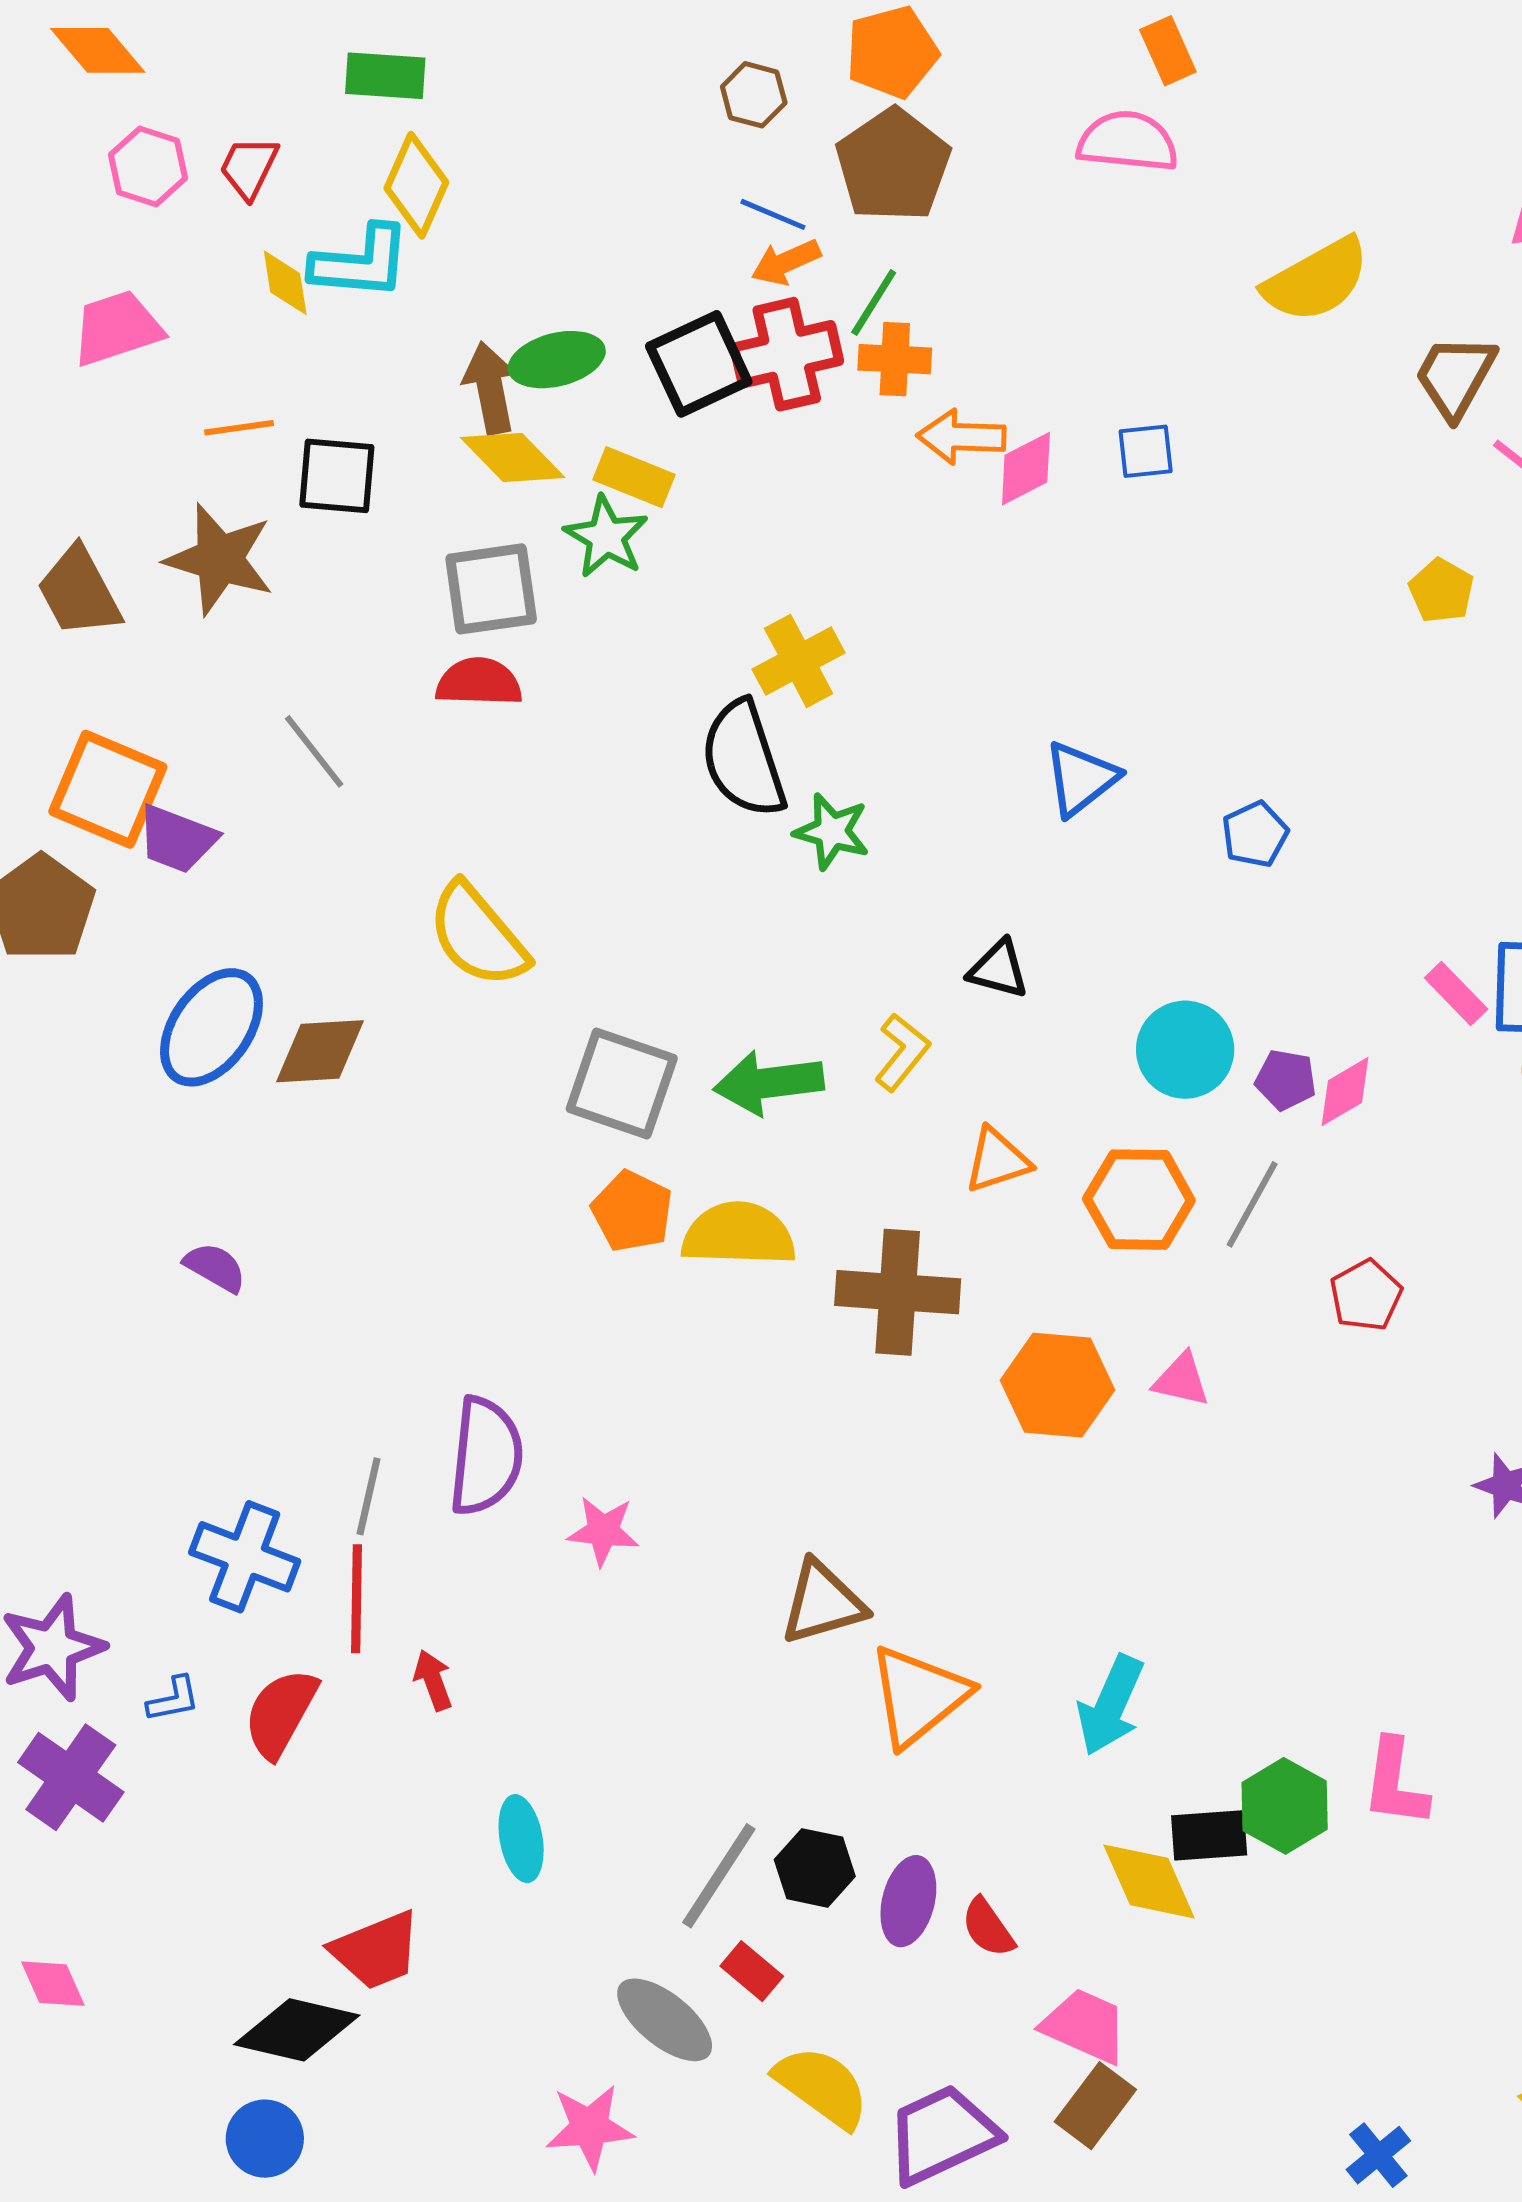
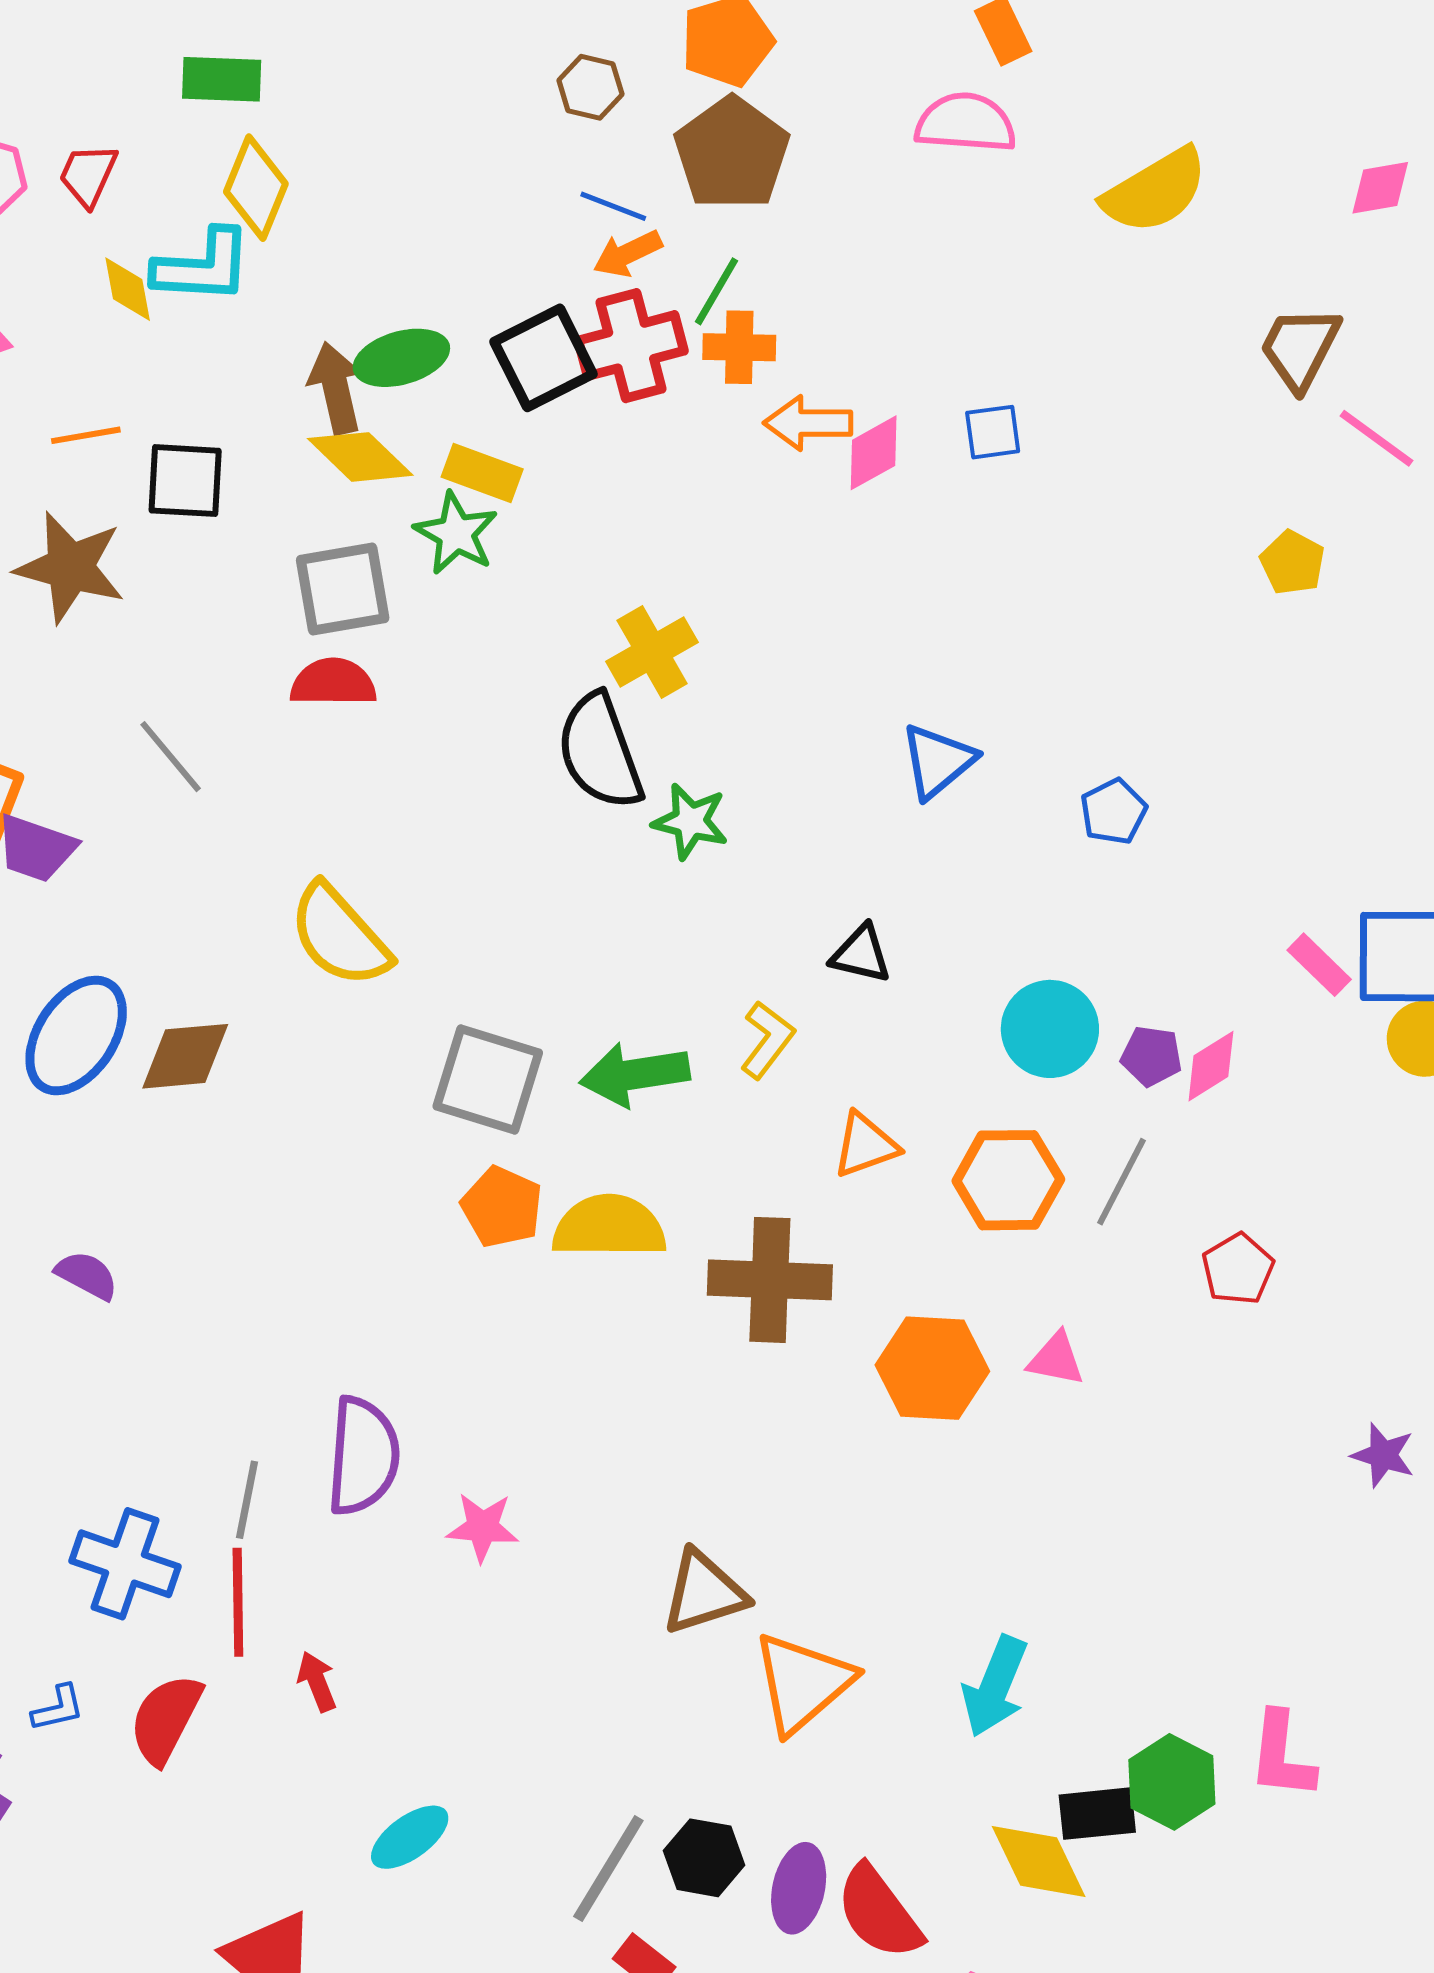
yellow semicircle: (1316, 280) -> (1155, 191), moved
cyan ellipse: (521, 1839) -> (410, 1837), turned 66
red semicircle: (988, 1928) -> (879, 1912), size x1.6

